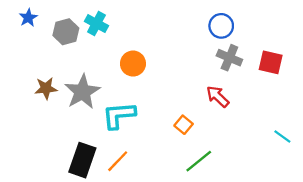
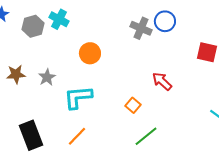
gray cross: (229, 58) -> (141, 28), moved
gray star: (82, 92) -> (47, 77), size x0.6
black rectangle: (82, 160) -> (31, 135), moved, turned -40

